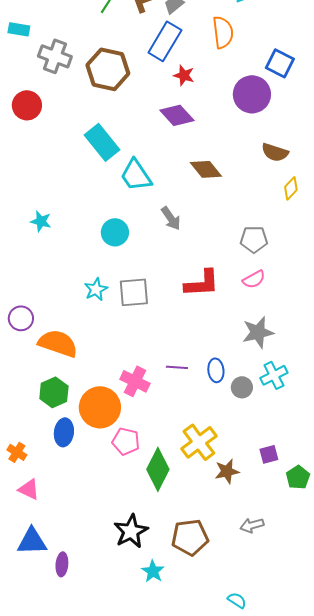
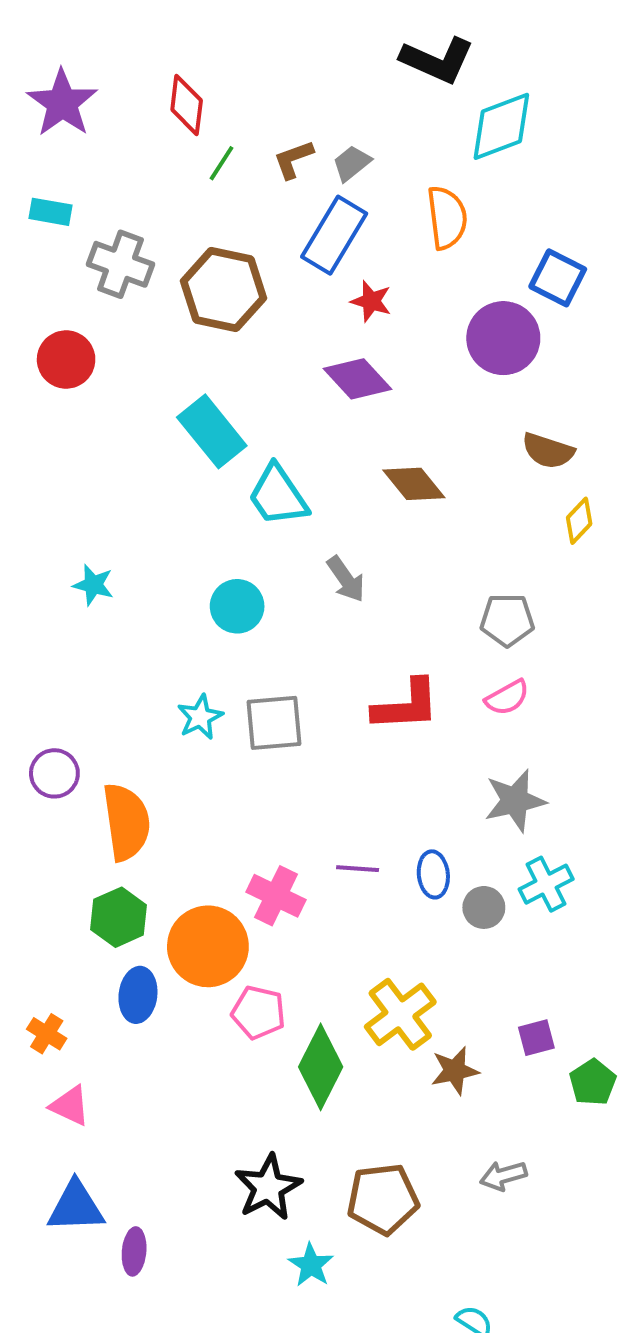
orange semicircle: (58, 343) -> (126, 822), turned 63

